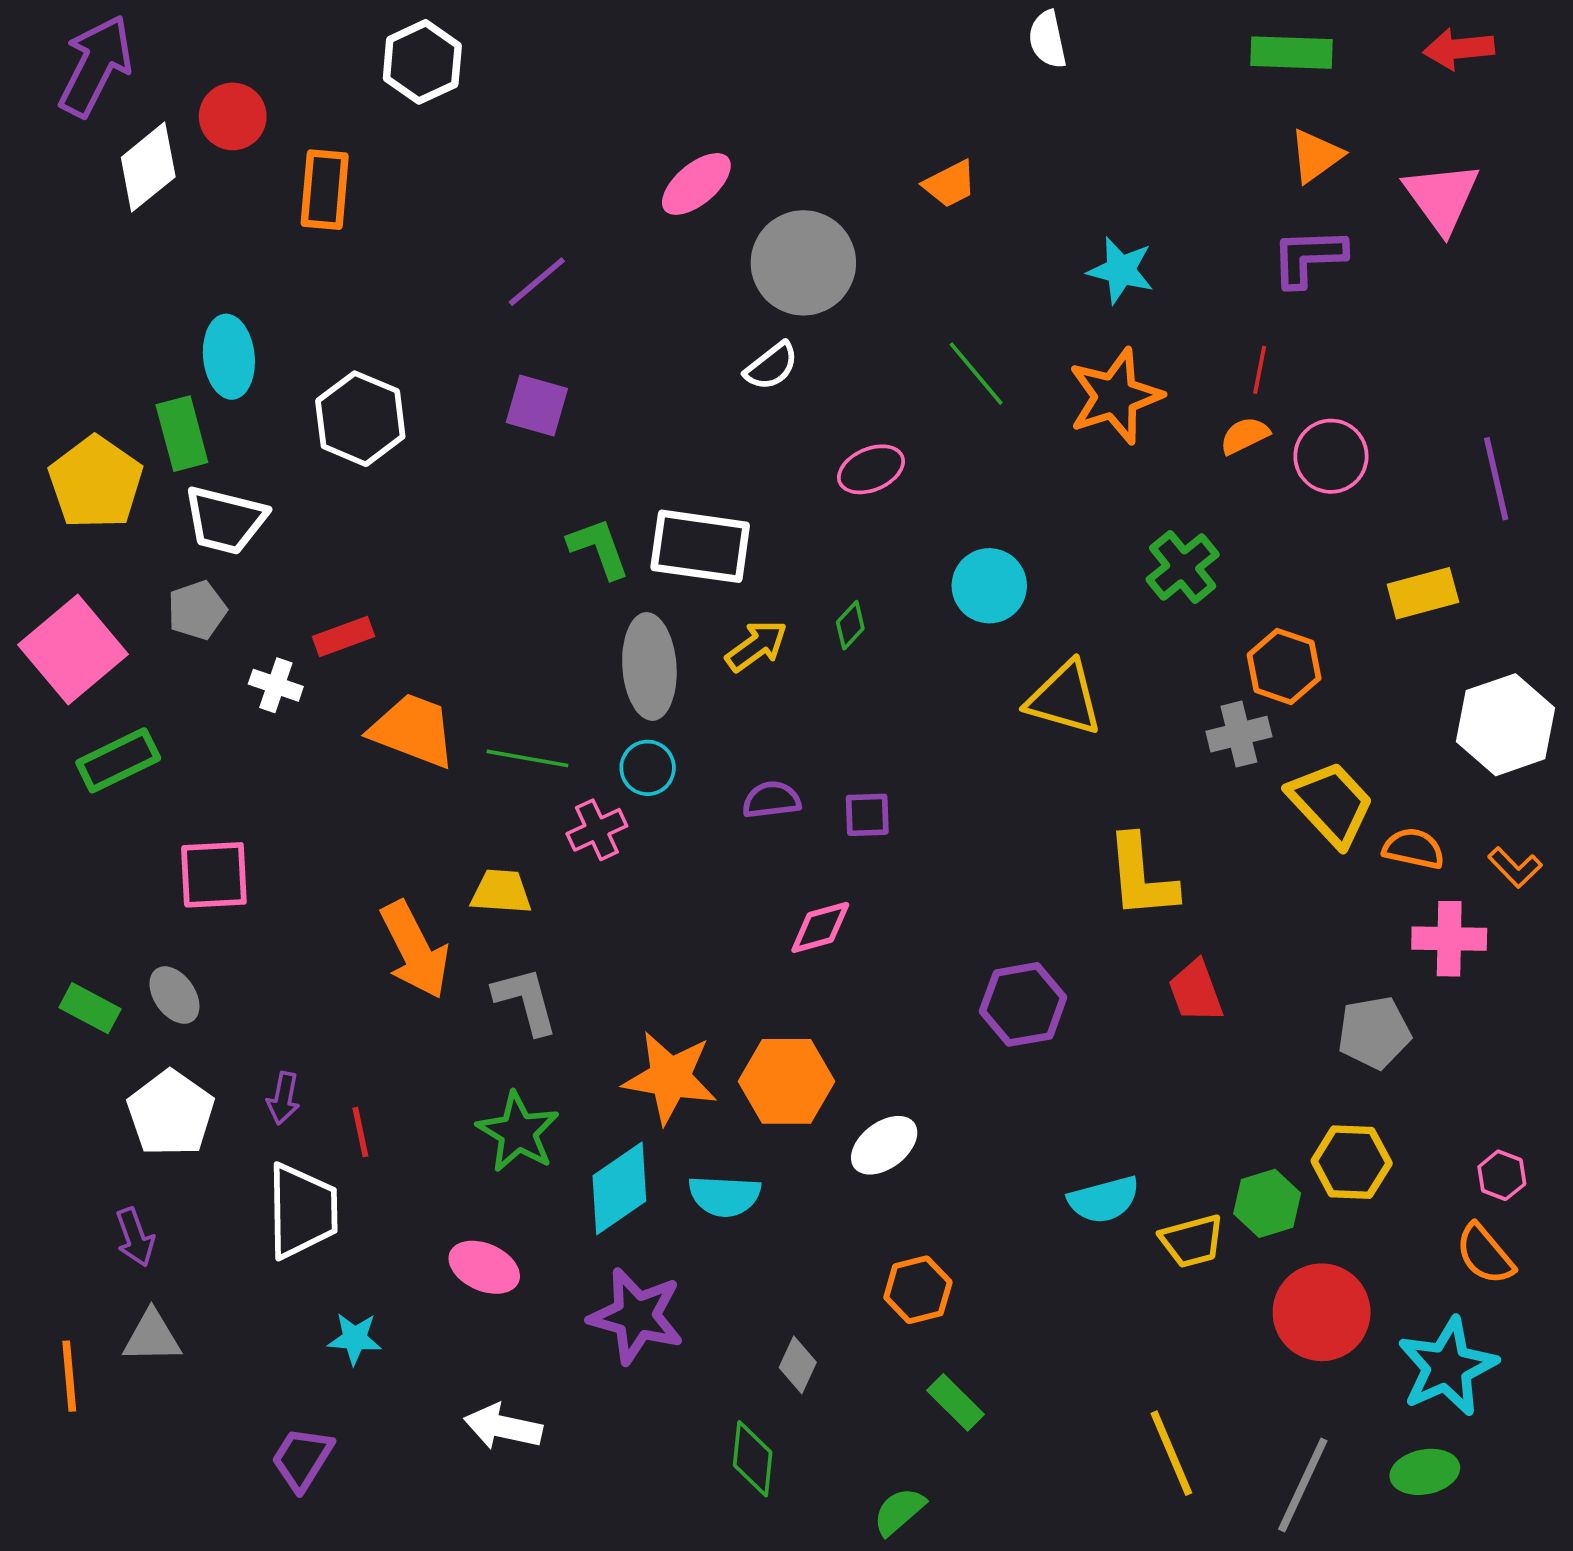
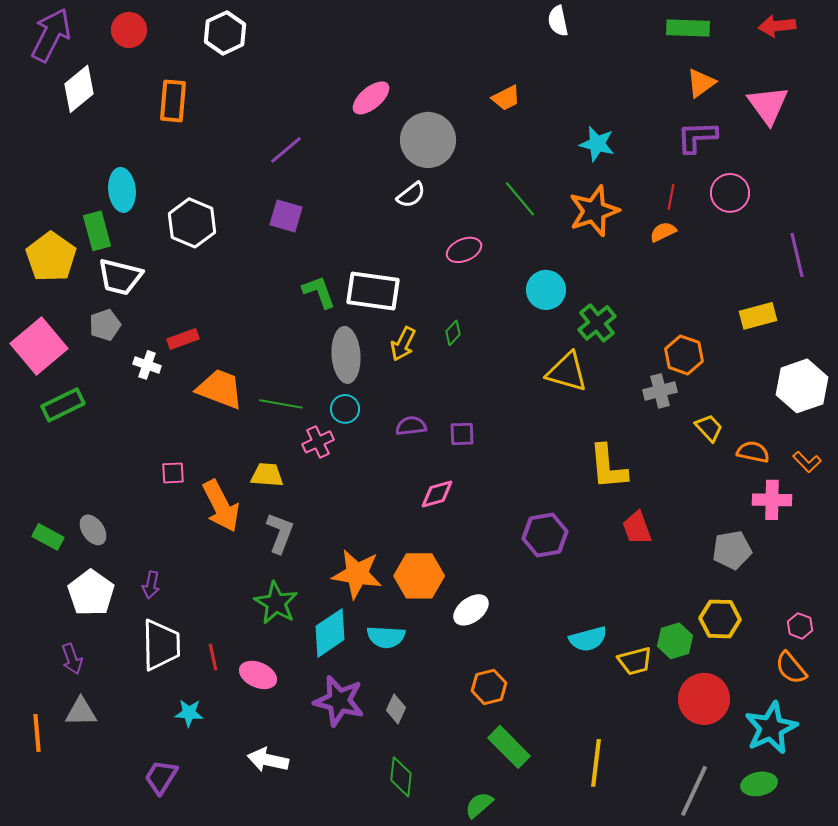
red circle: (233, 116) -> (129, 30), moved
pink circle: (1331, 456) -> (730, 193), moved
green cross: (1183, 567) -> (597, 323), moved
cyan circle: (989, 586) -> (546, 290), moved
yellow arrow: (756, 646) -> (403, 344), turned 152
yellow trapezoid: (1331, 804) -> (709, 428), size x0.6
pink square: (214, 875) -> (173, 473), moved, size x0.6
gray L-shape: (526, 1001) -> (280, 533), turned 36
red line: (360, 1132) -> (213, 657), moved
gray diamond: (798, 1365) -> (396, 709), moved
green rectangle: (955, 1402) -> (509, 747), size x1.4
yellow line: (1171, 1453) -> (596, 763), moved, turned 30

